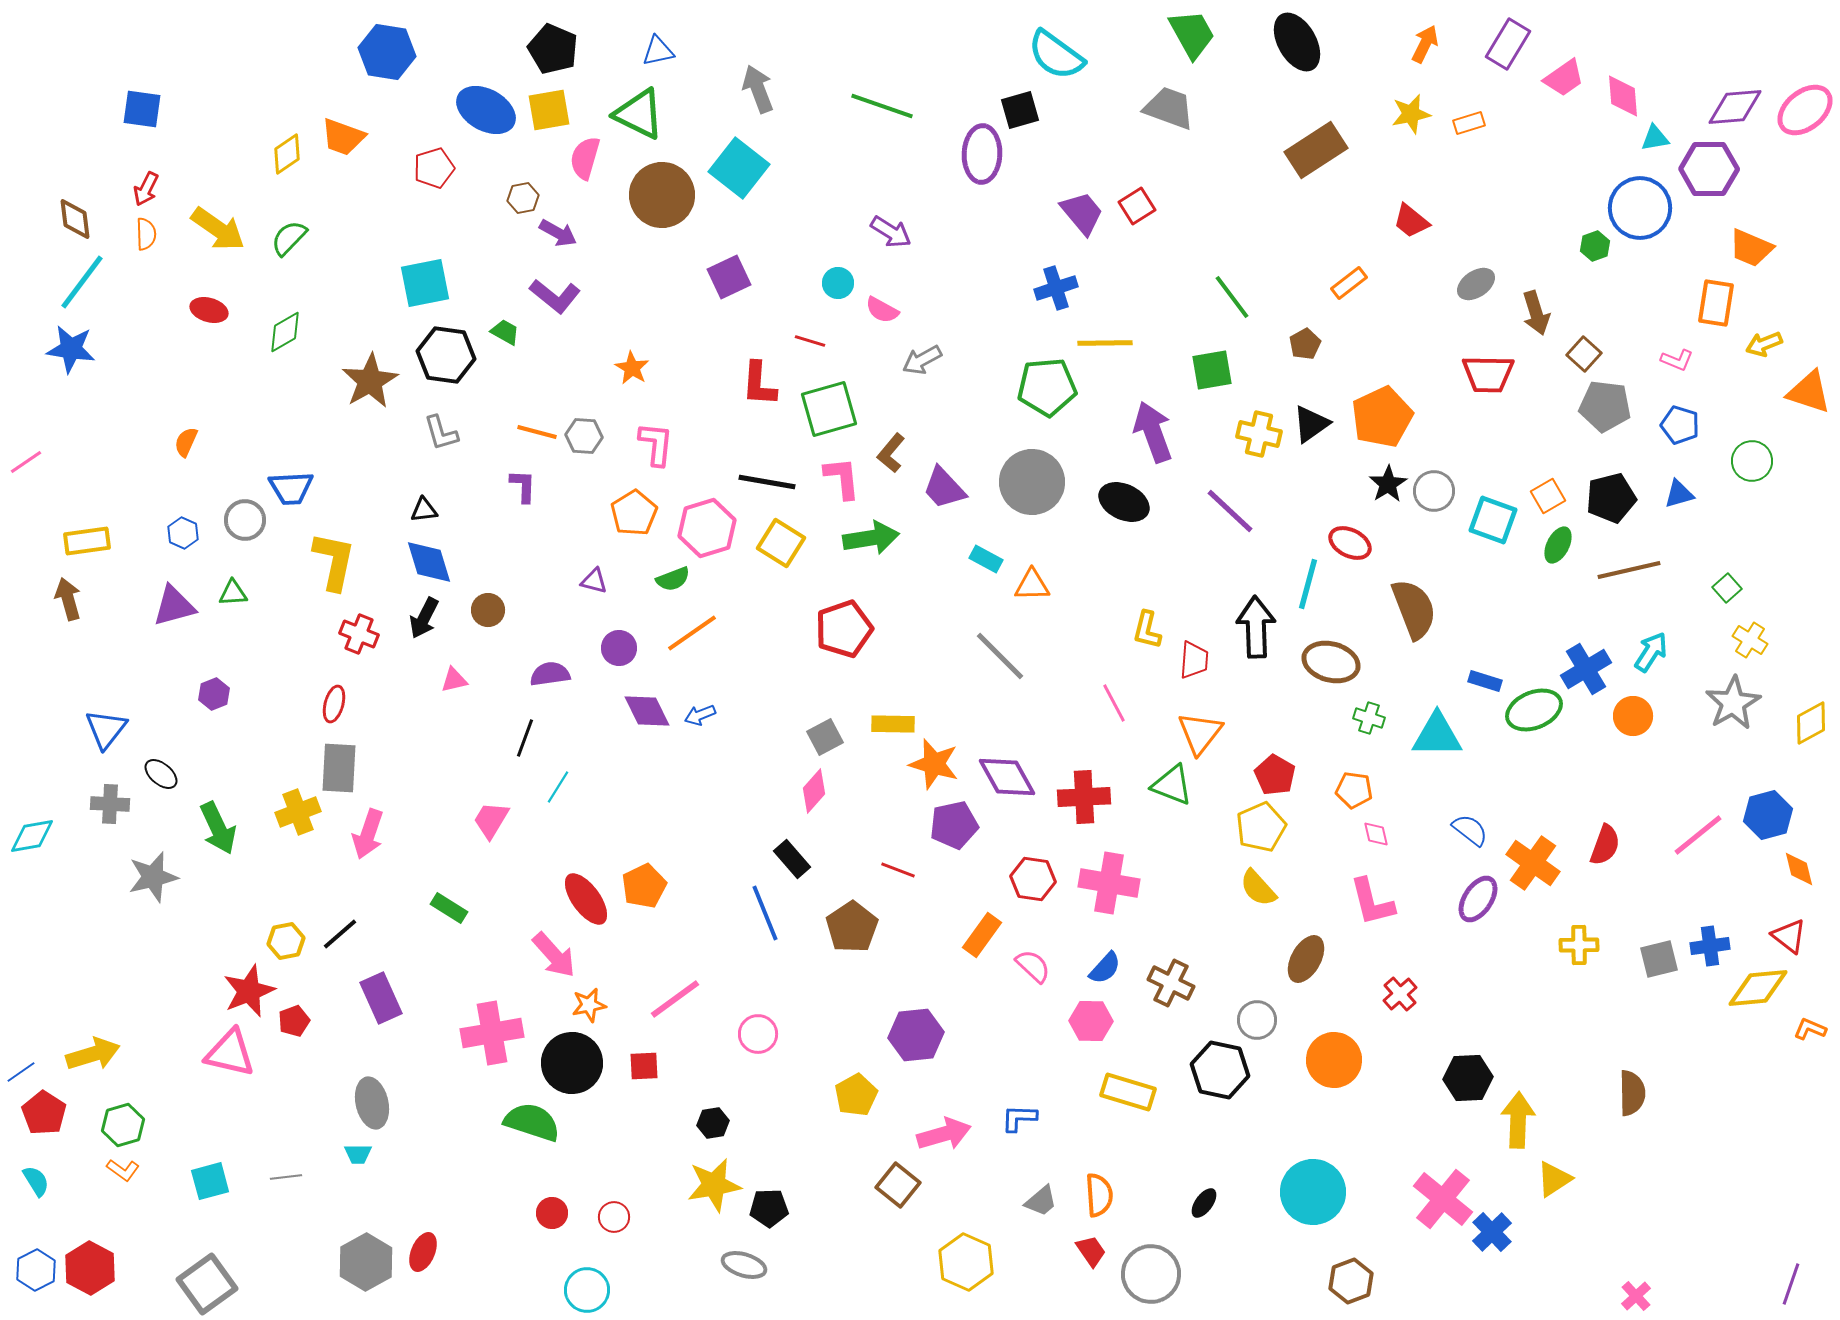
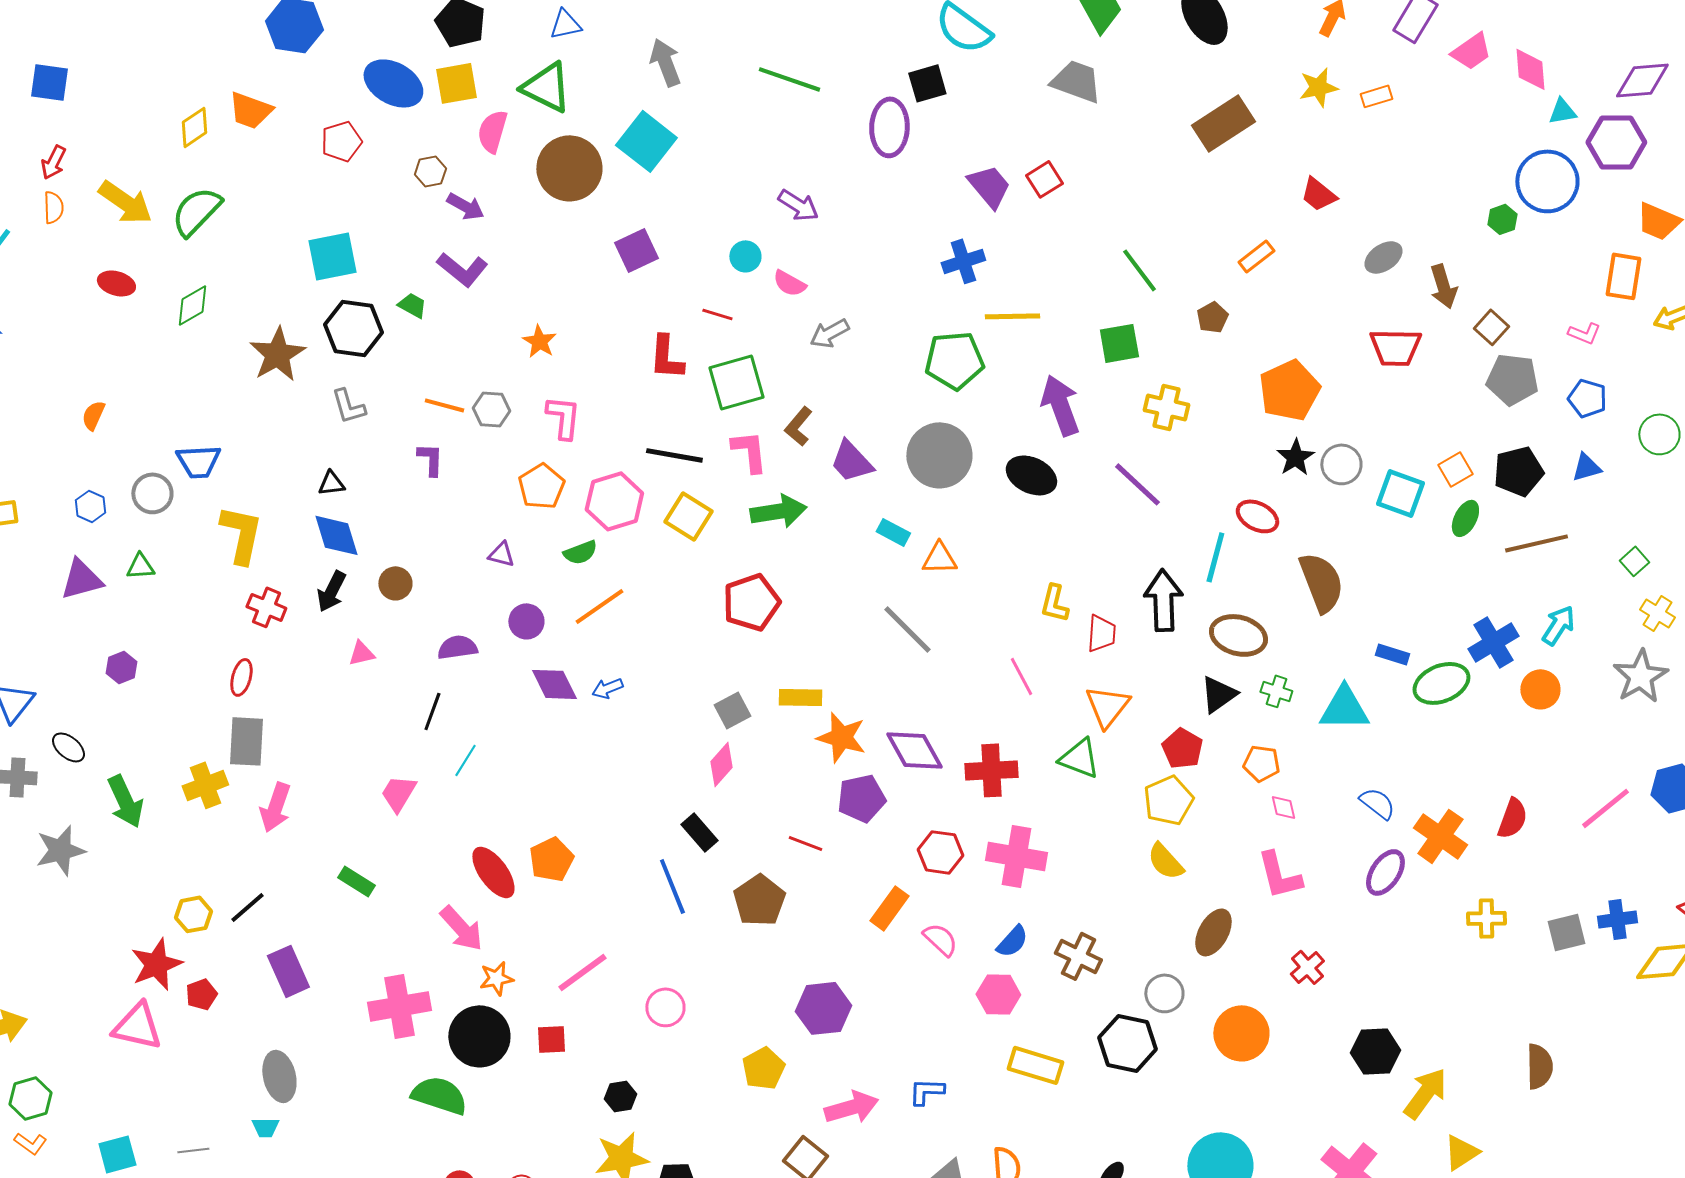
green semicircle: (289, 238) -> (196, 211), size x1.4
black triangle: (1311, 424) -> (1218, 694), moved
yellow arrow: (1518, 1120) -> (1425, 1093), turned 34

